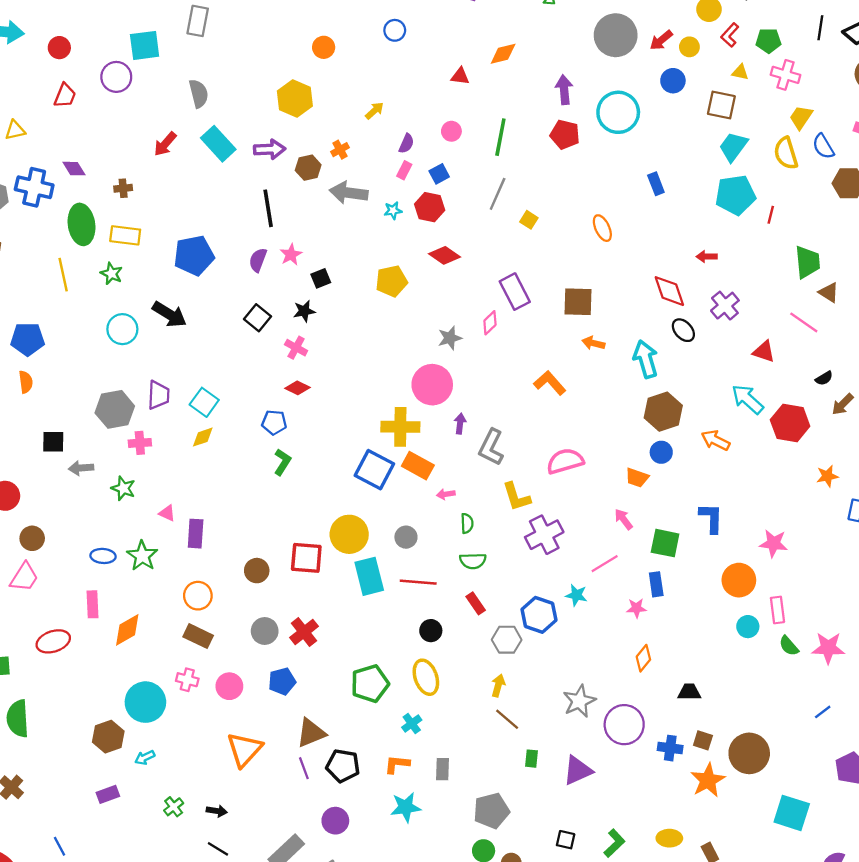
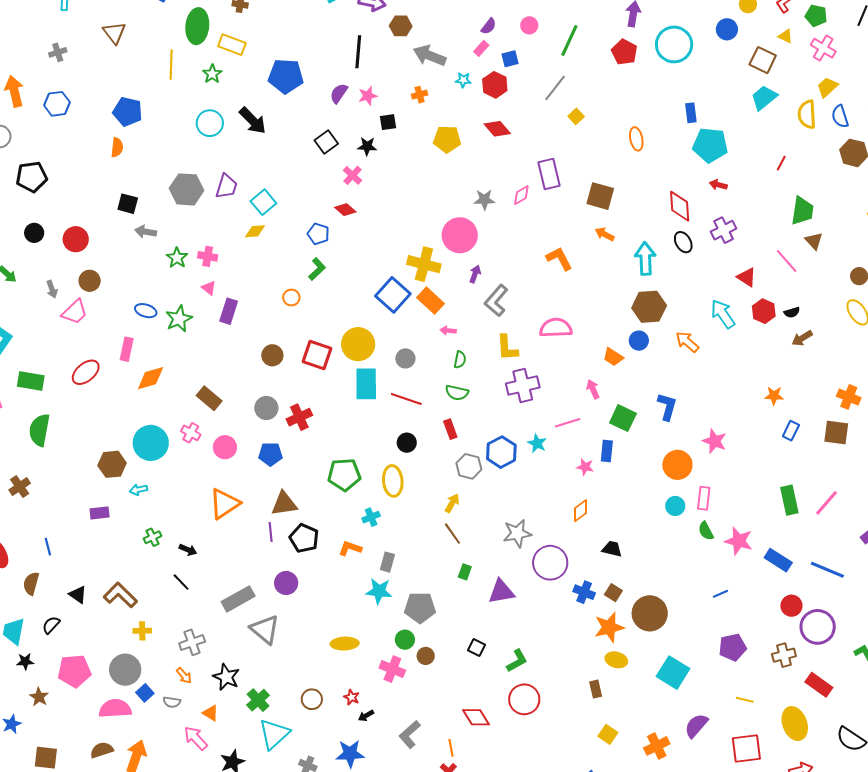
orange cross: (340, 150) -> (420, 95), moved
cyan pentagon: (735, 195) -> (710, 145), moved
red hexagon: (790, 423) -> (764, 311), moved, size x0.7
pink cross: (140, 443) -> (208, 256), moved
orange circle: (198, 596) -> (291, 298), moved, size x0.7
red ellipse: (53, 641) -> (86, 372), turned -36
cyan star: (406, 807) -> (379, 591), moved
yellow ellipse: (669, 838) -> (616, 660), moved

